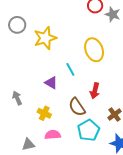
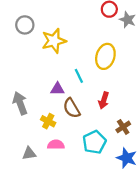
yellow ellipse: (94, 50) -> (105, 56), turned 35
purple triangle: (51, 83) -> (57, 89), turned -32
gray arrow: (17, 98) -> (20, 103), size x1.5
brown semicircle: (77, 107) -> (72, 108), moved

